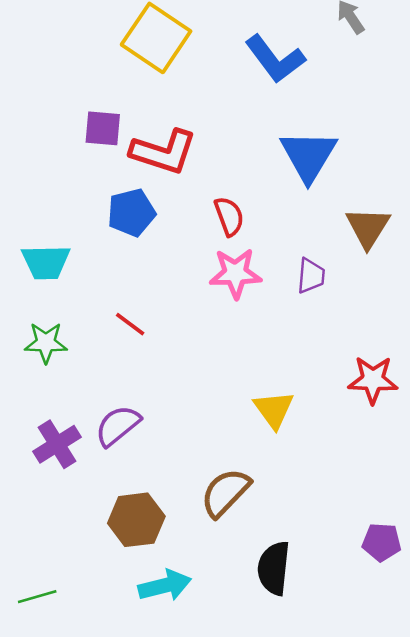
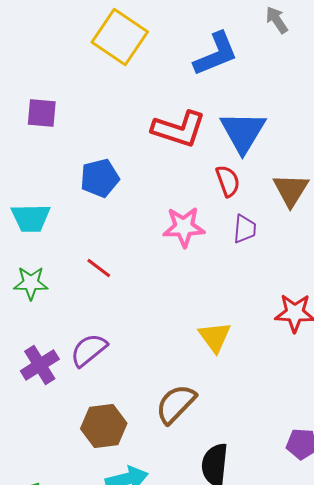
blue L-shape: (275, 59) -> (216, 54), turned -75
purple square: (103, 128) -> (42, 113), moved
red L-shape: (164, 152) -> (179, 129), moved
red semicircle: (229, 216) -> (228, 181), moved

